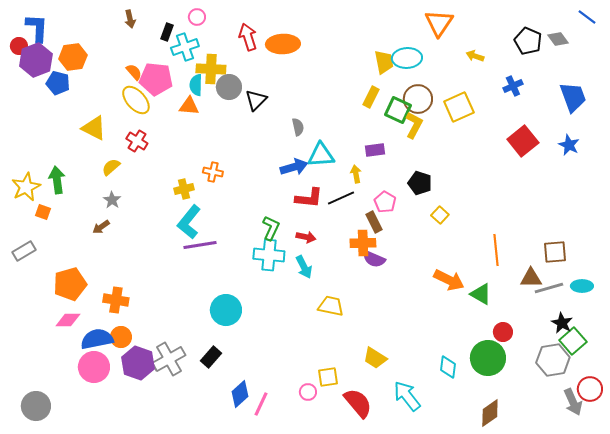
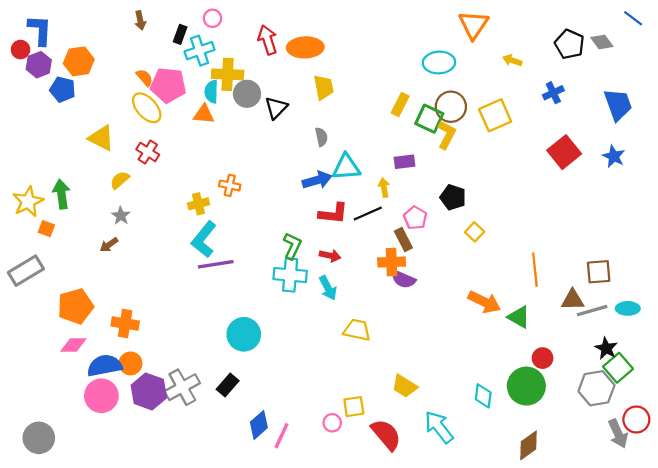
purple hexagon: (36, 60) -> (39, 65), size x0.7
yellow trapezoid: (384, 62) -> (324, 87), moved
gray rectangle: (24, 251) -> (26, 271), size x1.4

